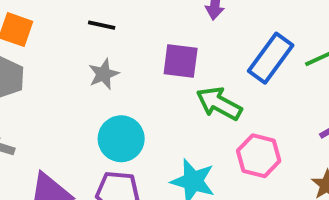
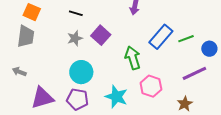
purple square: (181, 61) -> (101, 35), moved, turned 30
green arrow: (219, 104) -> (133, 58), turned 40

